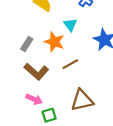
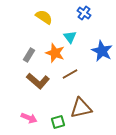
pink arrow: (34, 99) -> (29, 118), moved
green square: (49, 115) -> (58, 122), moved

